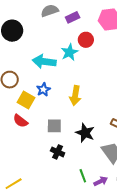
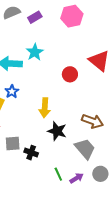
red circle: (86, 40) -> (70, 74), moved
yellow arrow: (75, 95) -> (45, 108), moved
gray square: (54, 126) -> (13, 144), moved

